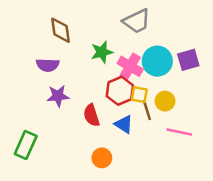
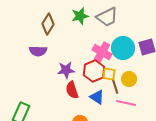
brown diamond: (61, 30) -> (48, 24), turned 40
green star: (102, 52) -> (80, 16), moved
purple star: (58, 96) -> (66, 70), moved
pink line: (179, 132) -> (126, 103), moved

